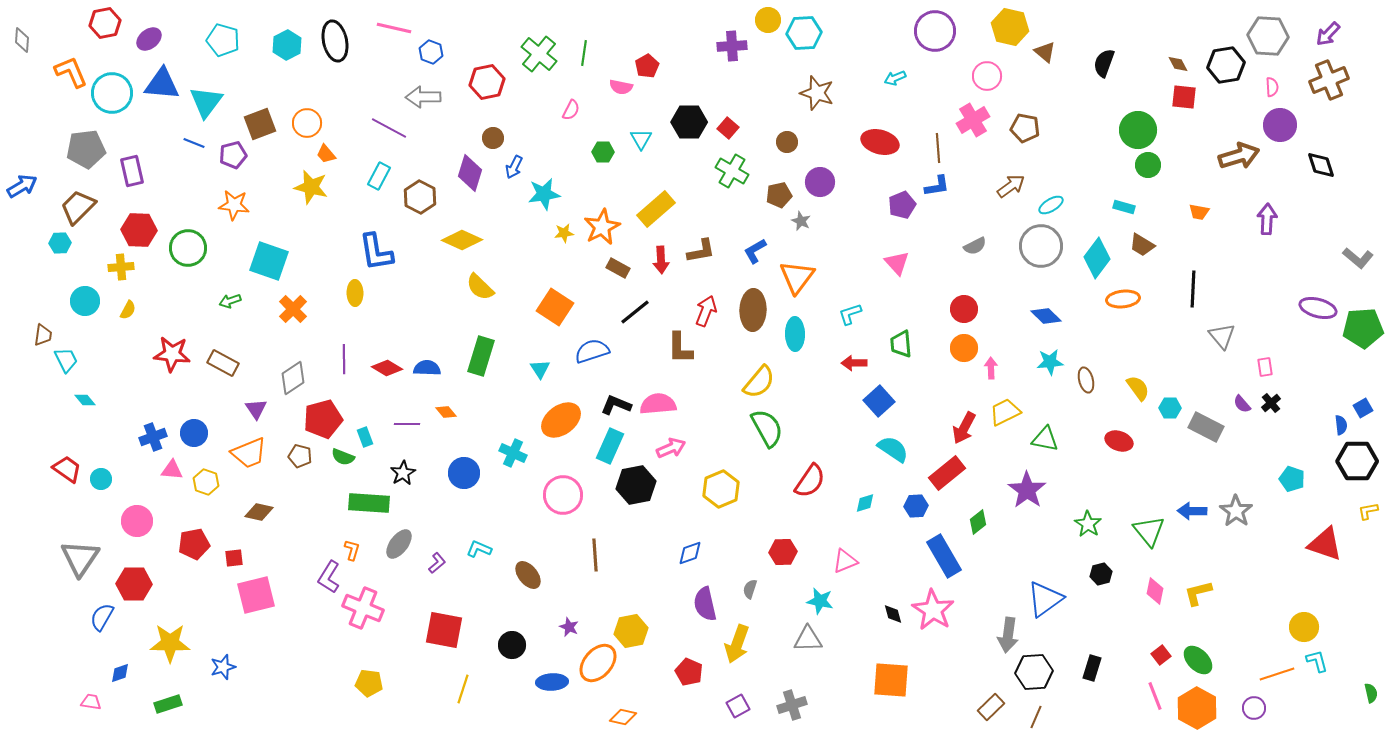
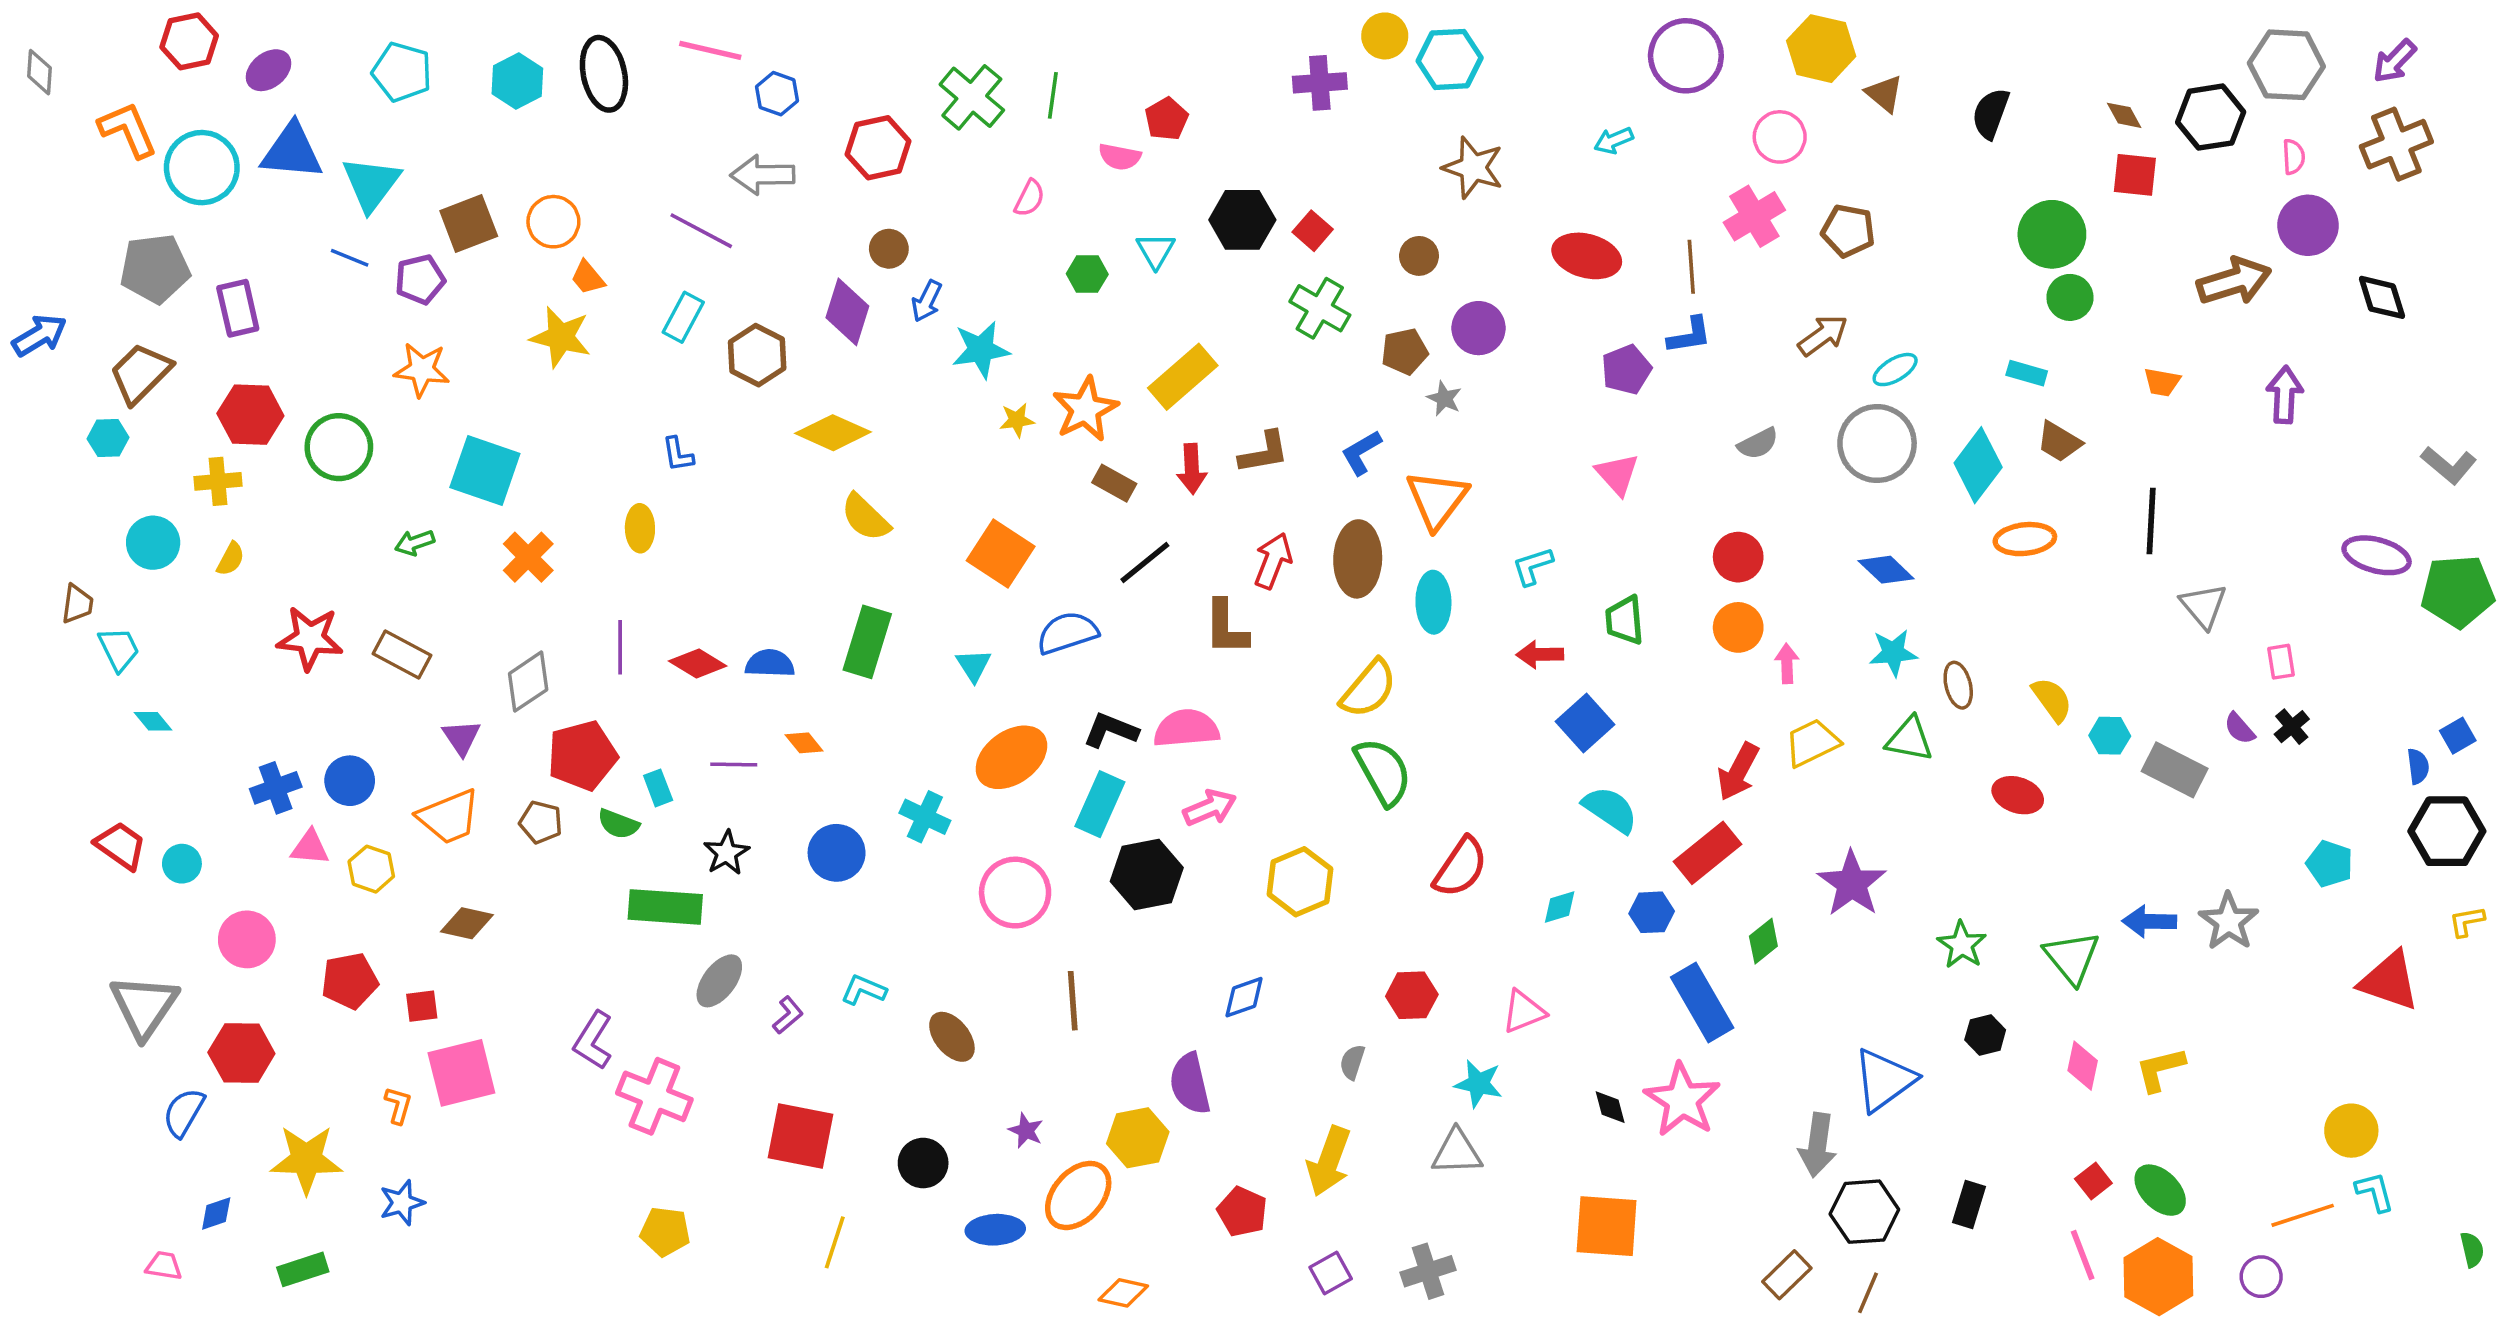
blue L-shape: (376, 252) -> (678, 454), size x0.5
green triangle: (1045, 439) -> (1909, 739), moved
orange L-shape: (352, 550) -> (398, 1105), moved
purple semicircle: (705, 604) -> (1190, 1084), moved

